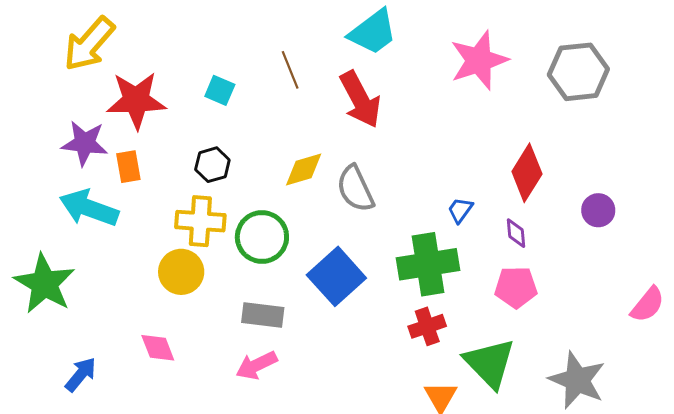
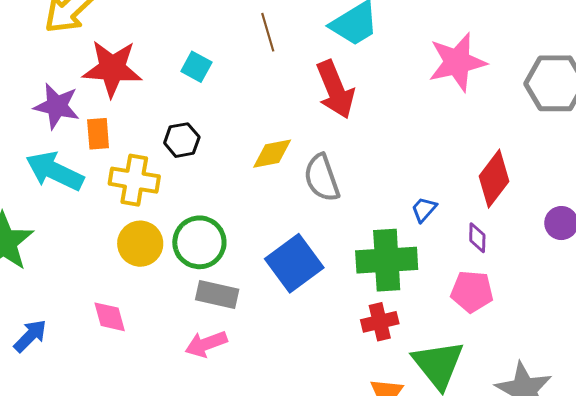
brown line: (290, 70) -> (268, 32), moved
yellow cross: (200, 221) -> (134, 180), moved
green circle: (262, 237) -> (199, 242), moved

